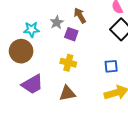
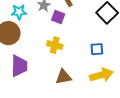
purple trapezoid: (32, 84) -> (19, 66), turned -60
brown triangle: (67, 93) -> (63, 77), moved

